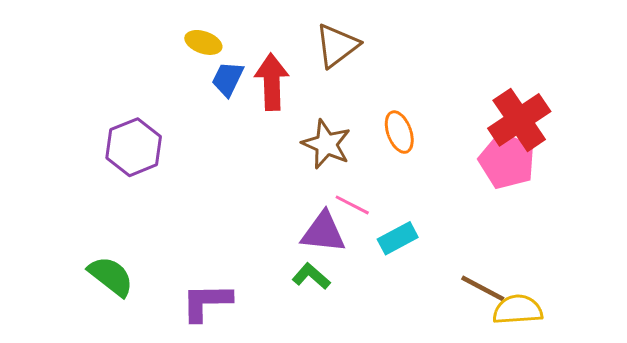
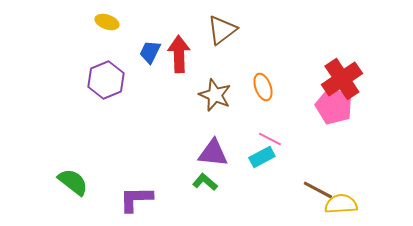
yellow ellipse: (203, 42) -> (107, 22), moved
purple hexagon: (134, 147) -> (106, 80), moved
pink line: (352, 205) -> (270, 139), moved

